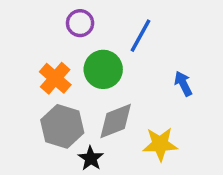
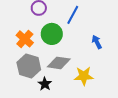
gray diamond: (116, 121) -> (59, 63), turned 30

